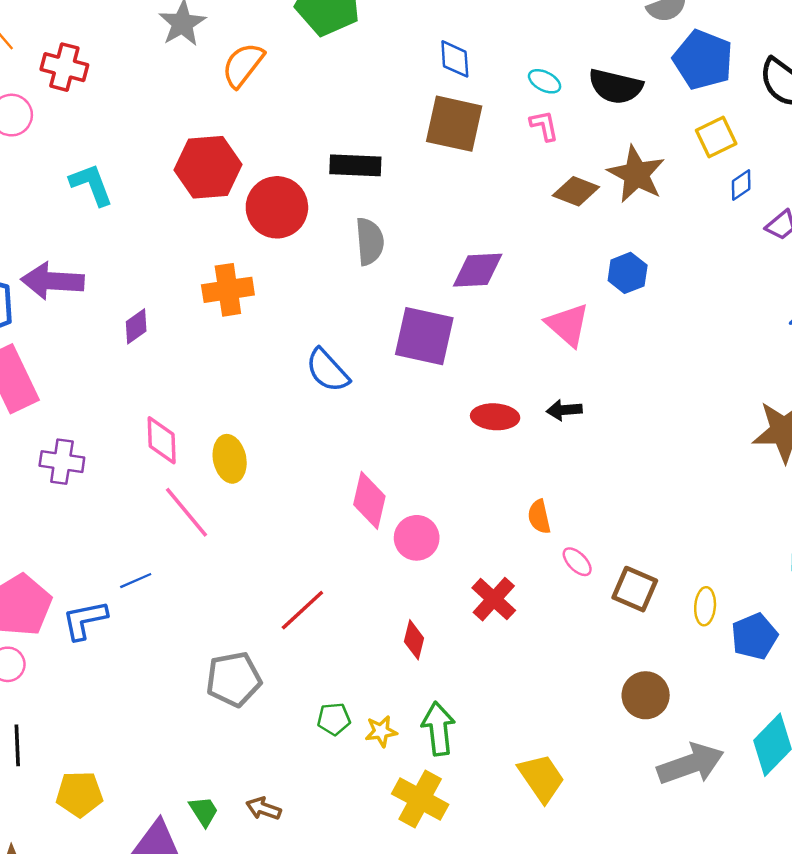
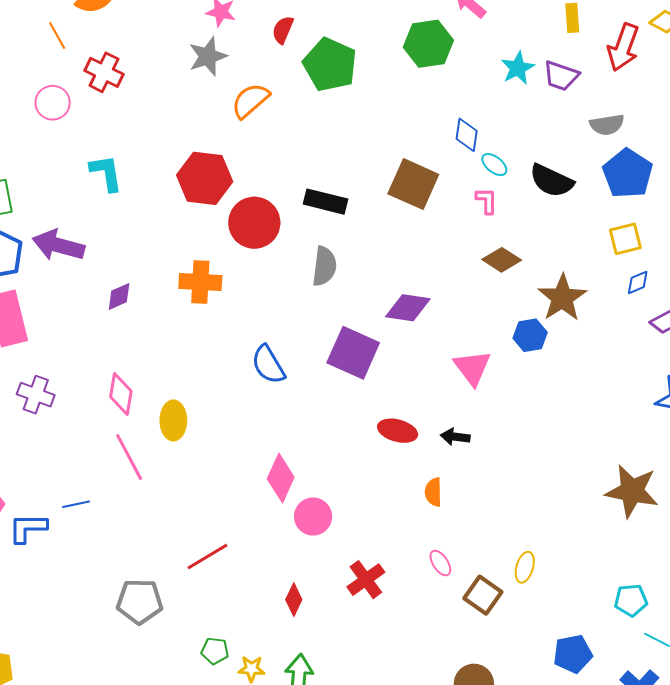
blue diamond: (455, 59) -> (467, 135), moved
brown star: (636, 174) -> (562, 298), moved
orange semicircle: (539, 517) -> (433, 492), moved
yellow ellipse: (705, 606) -> (525, 567), moved

